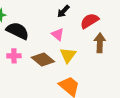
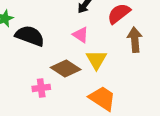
pink cross: (14, 56) -> (41, 88), moved

